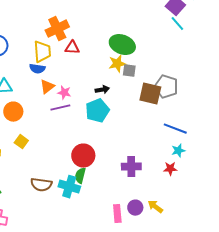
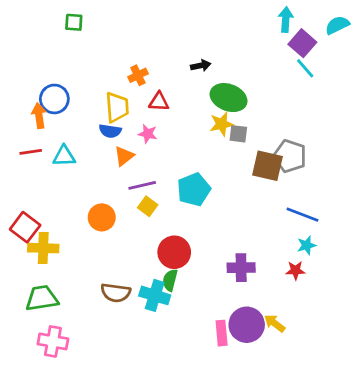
orange cross: (57, 29) -> (138, 75), size x0.6
black arrow: (102, 90) -> (201, 66), moved
pink star: (64, 93) -> (148, 134), moved
orange circle: (13, 112) -> (102, 217), moved
yellow square: (21, 142) -> (148, 206), moved
purple circle: (135, 208) -> (247, 325), size x1.6

